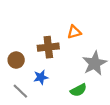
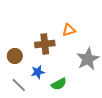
green semicircle: (78, 90) -> (59, 84), moved

